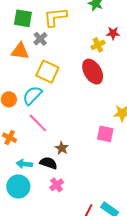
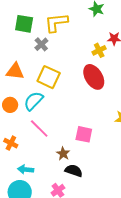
orange triangle: (20, 51) -> (15, 71), moved
pink square: (105, 134) -> (84, 134), moved
black semicircle: (48, 163) -> (74, 171), moved

